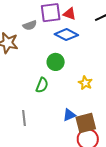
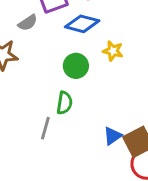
yellow star: (85, 83) -> (113, 51), moved
gray line: (24, 118) -> (45, 128), moved, turned 35

